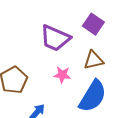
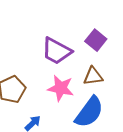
pink star: (62, 75) -> (61, 88), size x1.5

